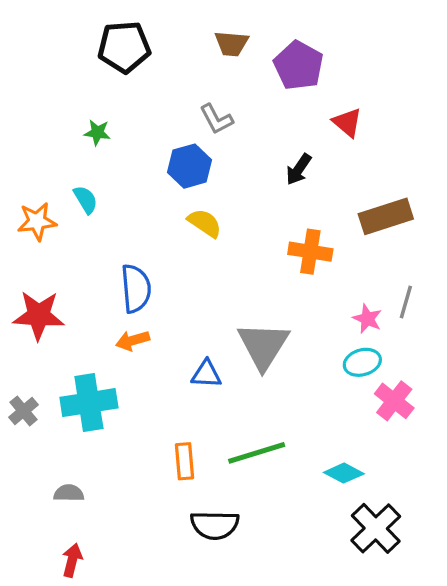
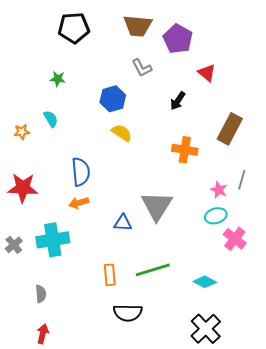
brown trapezoid: (231, 44) -> (138, 26), size x1.4
gray L-shape: (216, 119) -> (142, 68), moved
brown rectangle: (386, 216) -> (230, 129), turned -44
orange star: (37, 221) -> (22, 132), size x0.7
gray semicircle: (69, 493) -> (41, 294), turned 84
black cross: (376, 528) -> (206, 329), moved

